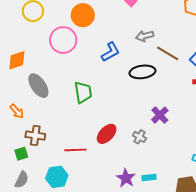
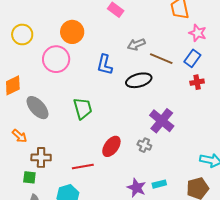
blue L-shape: (111, 52) -> (105, 65), turned 140
purple cross: (160, 115) -> (162, 121), size x1.4
green square: (21, 154) -> (29, 177), turned 32

